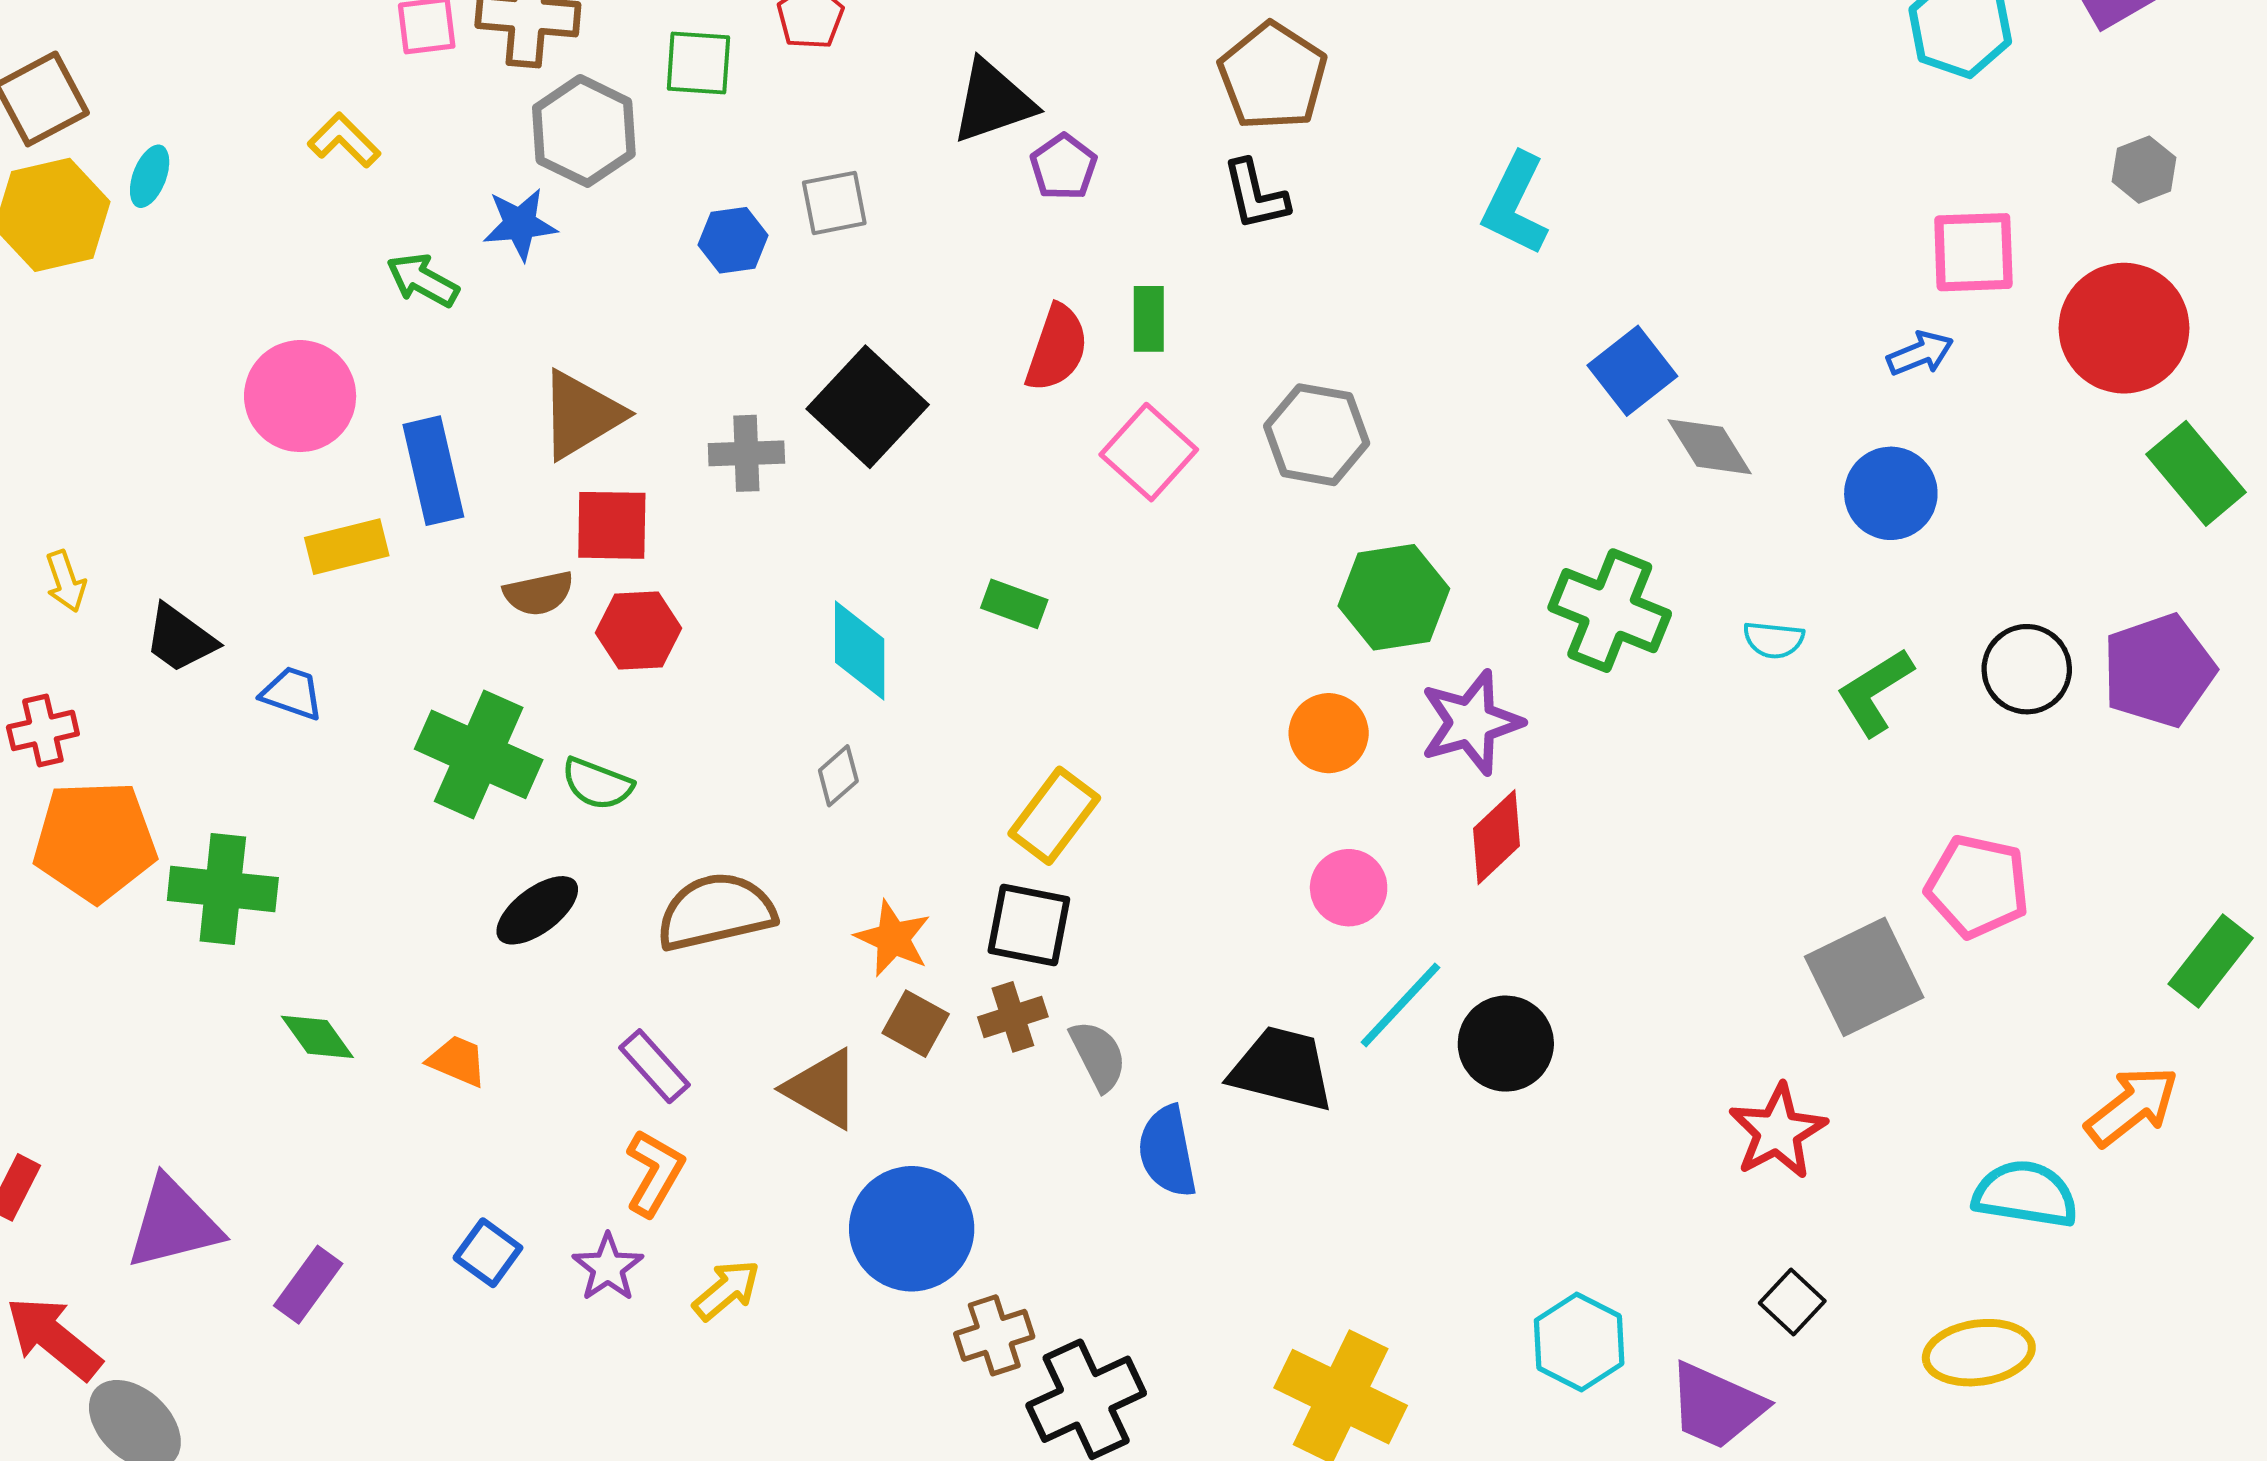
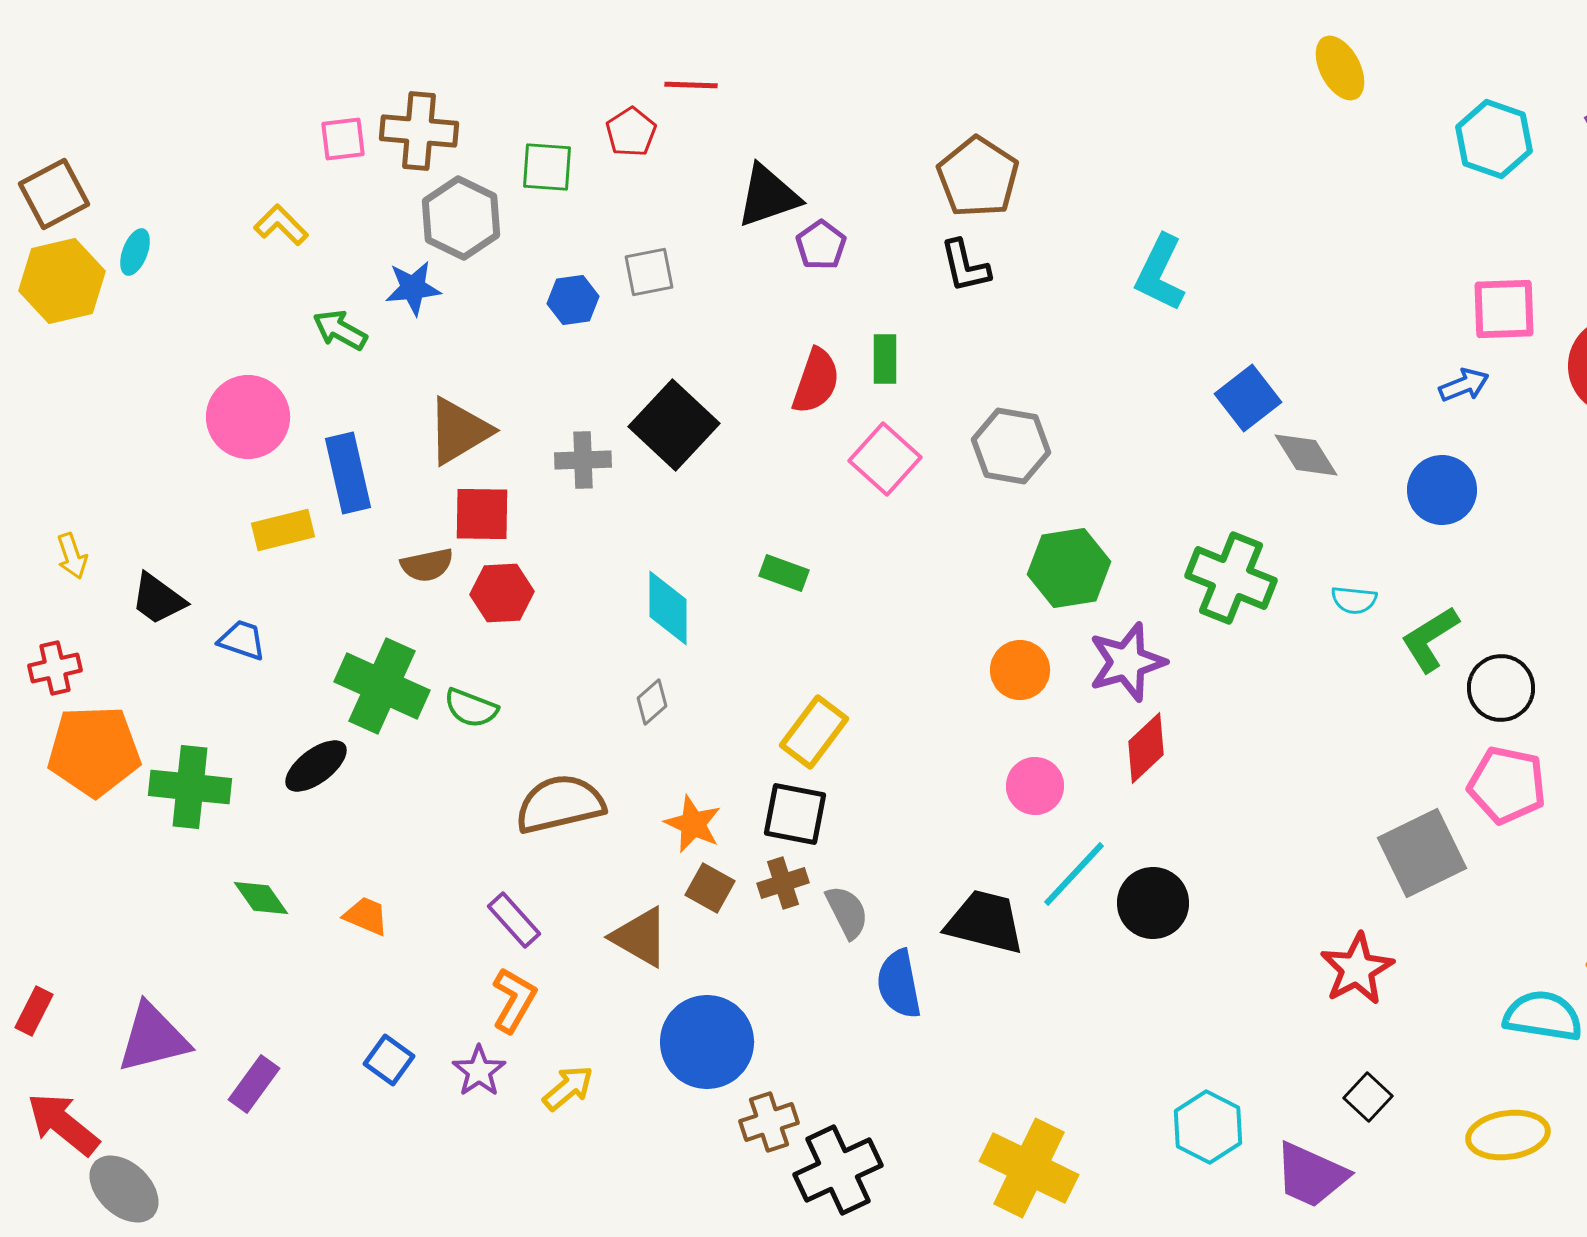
black circle: (2027, 669) -> (1501, 688), moved
black ellipse: (537, 910) -> (316, 766), moved

